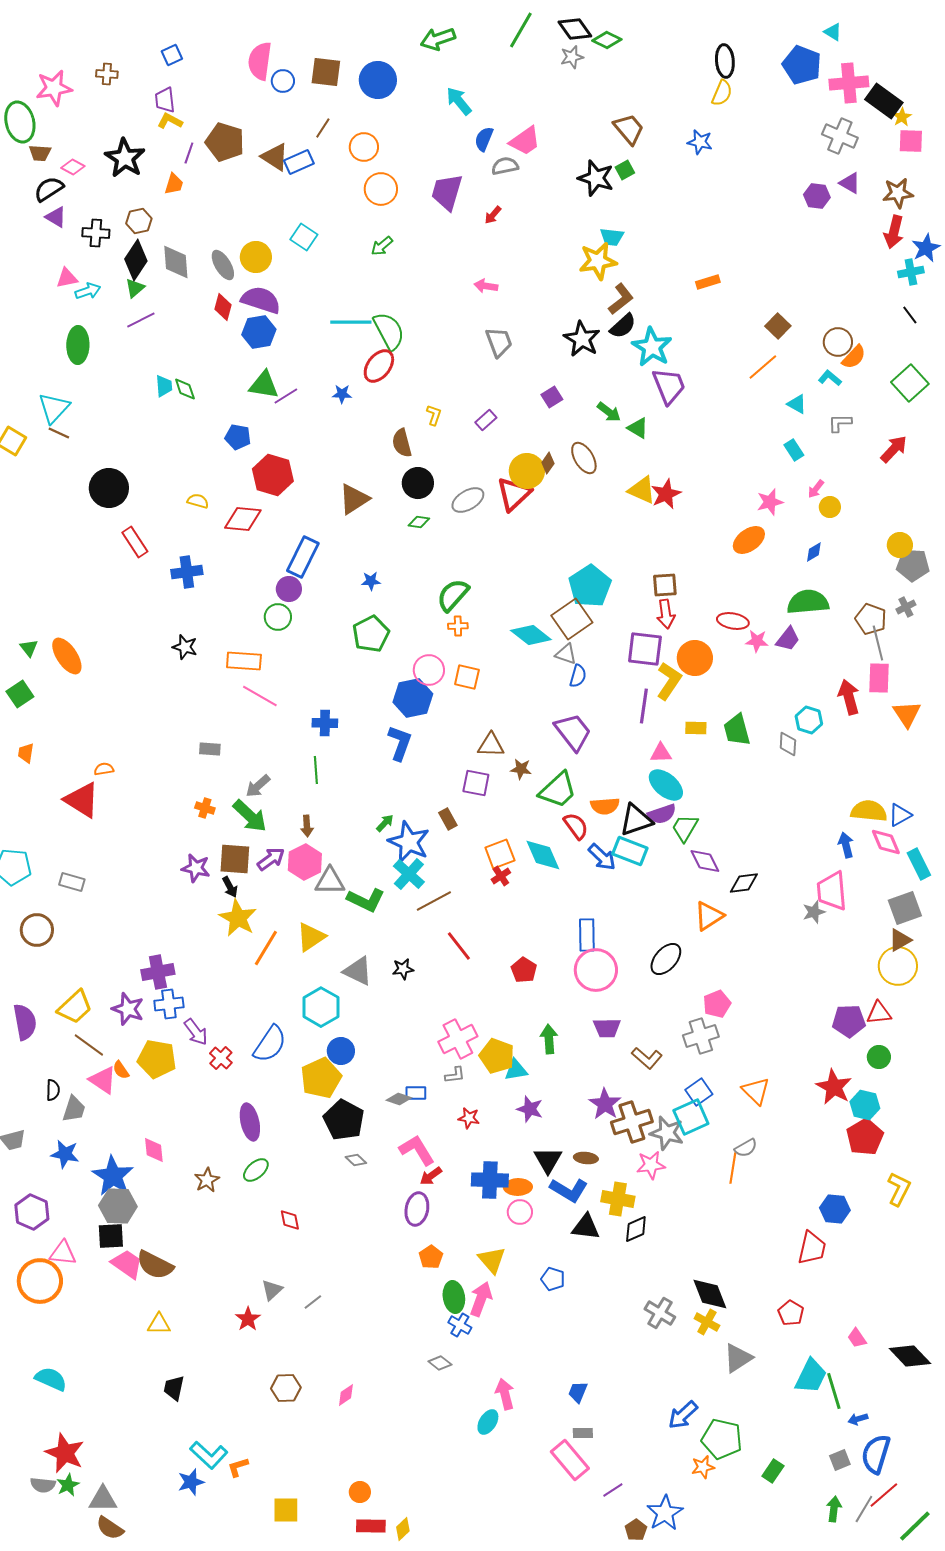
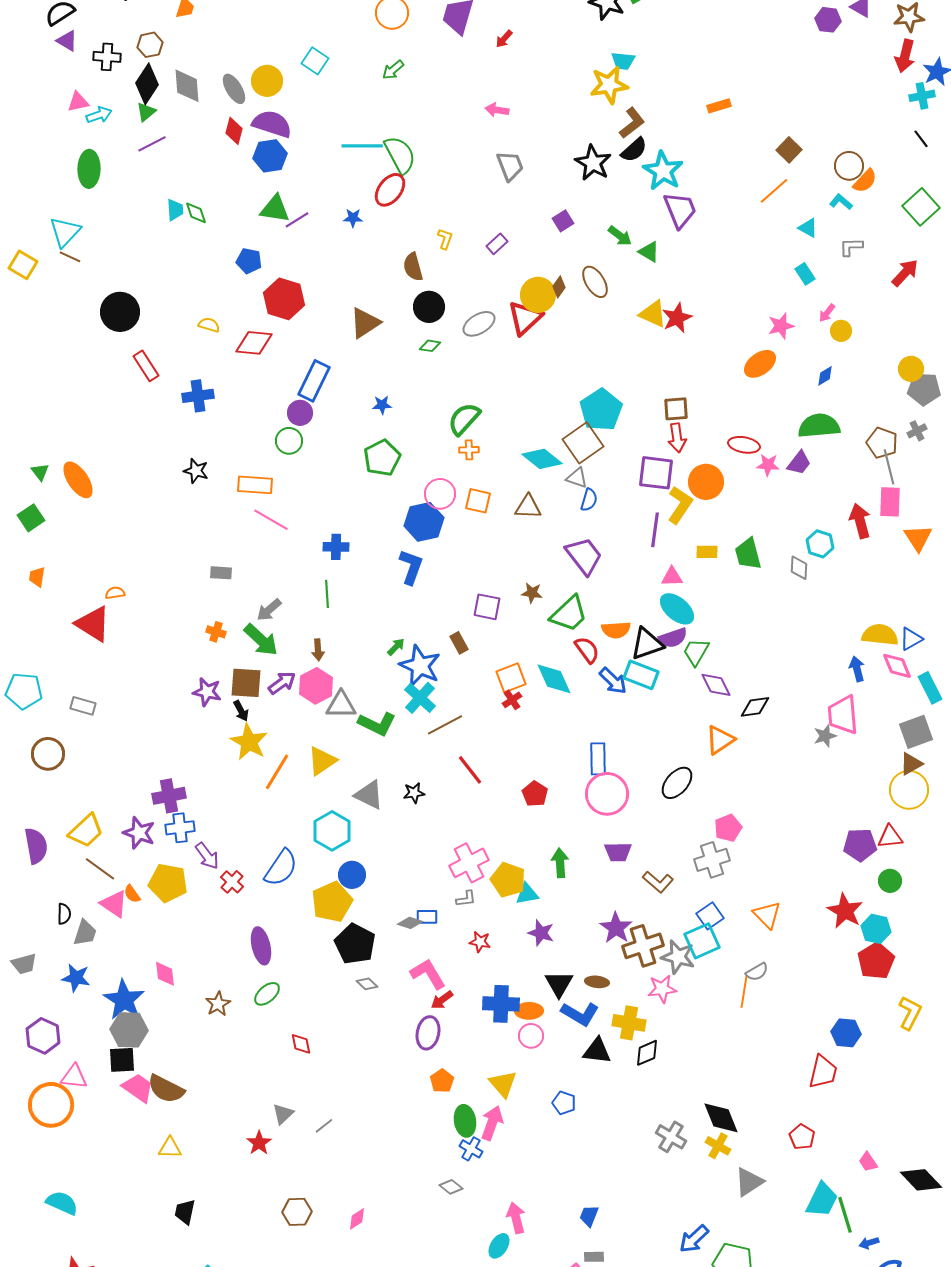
brown triangle: (491, 745) -> (528, 507), moved

